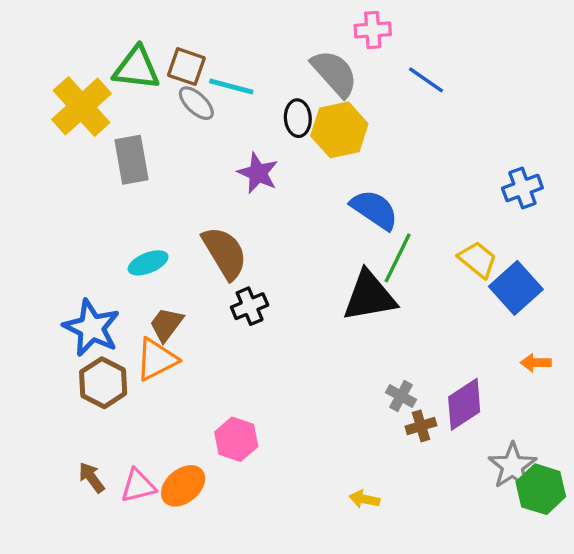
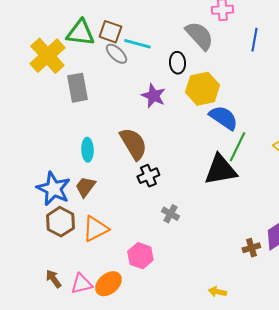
blue line: (426, 80) -> (254, 40), turned 65
yellow hexagon: (339, 130) -> (202, 89), moved
cyan ellipse: (148, 263) -> (87, 150), turned -70
brown trapezoid: (166, 324) -> (85, 187), moved
orange triangle: (156, 359) -> (95, 229), moved
gray cross: (401, 396) -> (170, 214), moved

